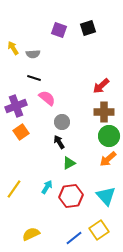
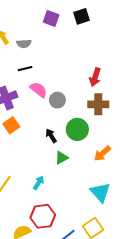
black line: (34, 78) -> (25, 69), turned -32
red arrow: (101, 86) -> (95, 77), turned -30
gray circle: (62, 122) -> (57, 100), moved
green circle: (109, 136) -> (77, 129), moved
red hexagon: (71, 196) -> (43, 216), moved

